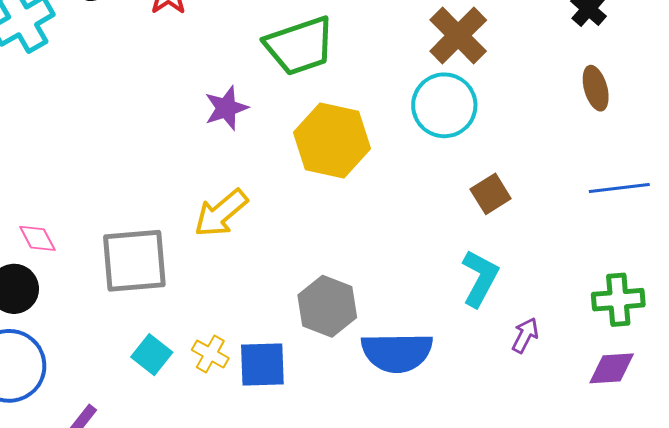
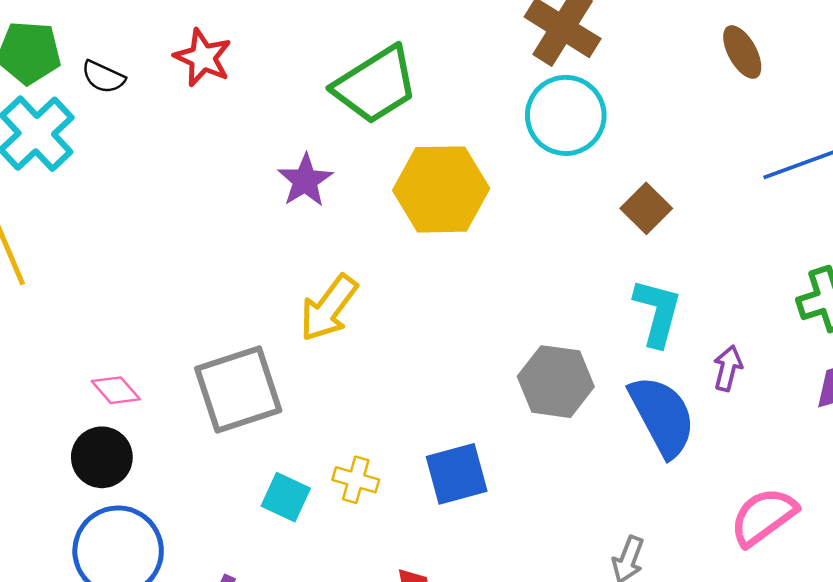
gray hexagon: (327, 306) -> (556, 382), moved
blue semicircle: (397, 352) -> (662, 416), moved, turned -104
blue square: (262, 365) -> (457, 474), moved

